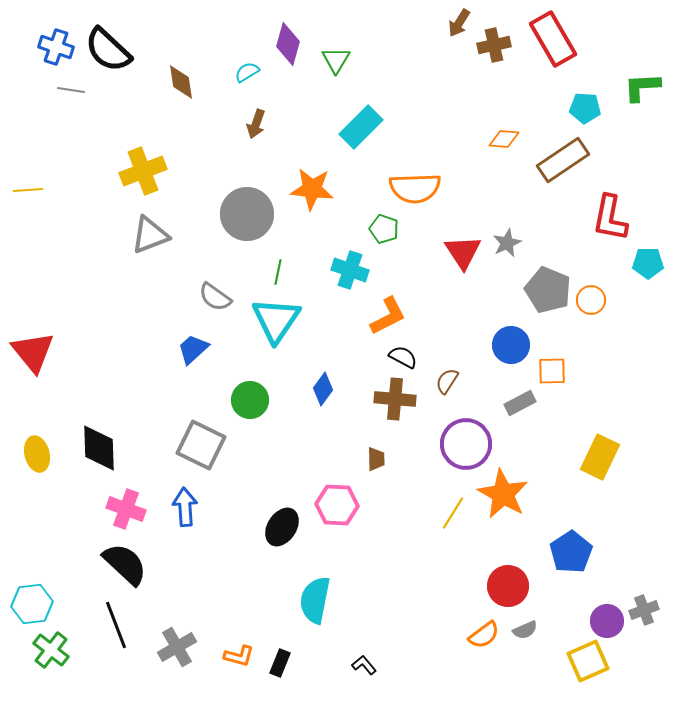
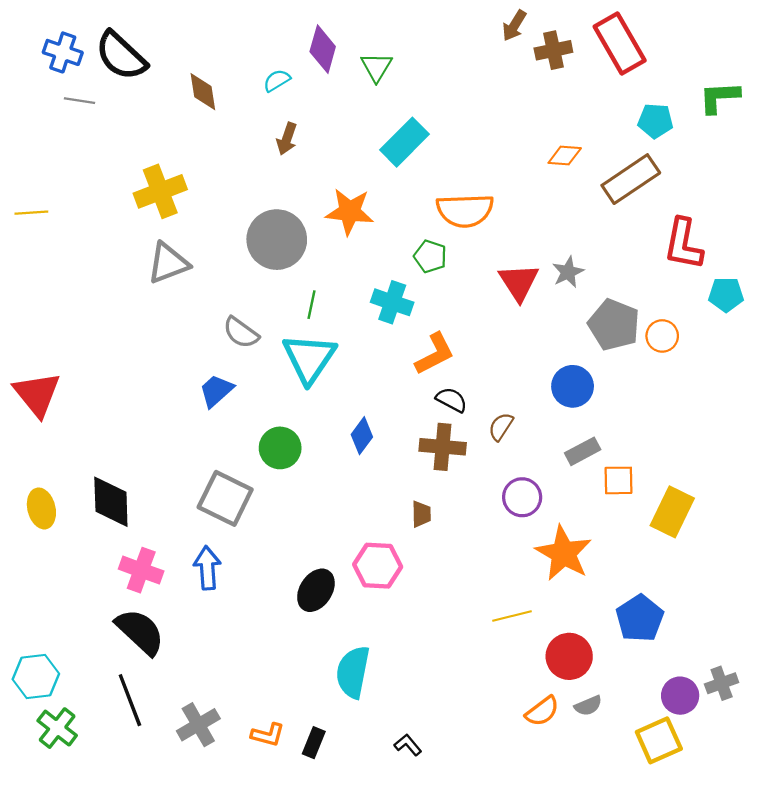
orange square: (552, 371) -> (618, 480), moved
purple circle: (466, 444) -> (522, 497), size x0.7
yellow line: (453, 513) -> (512, 616), moved, turned 44

